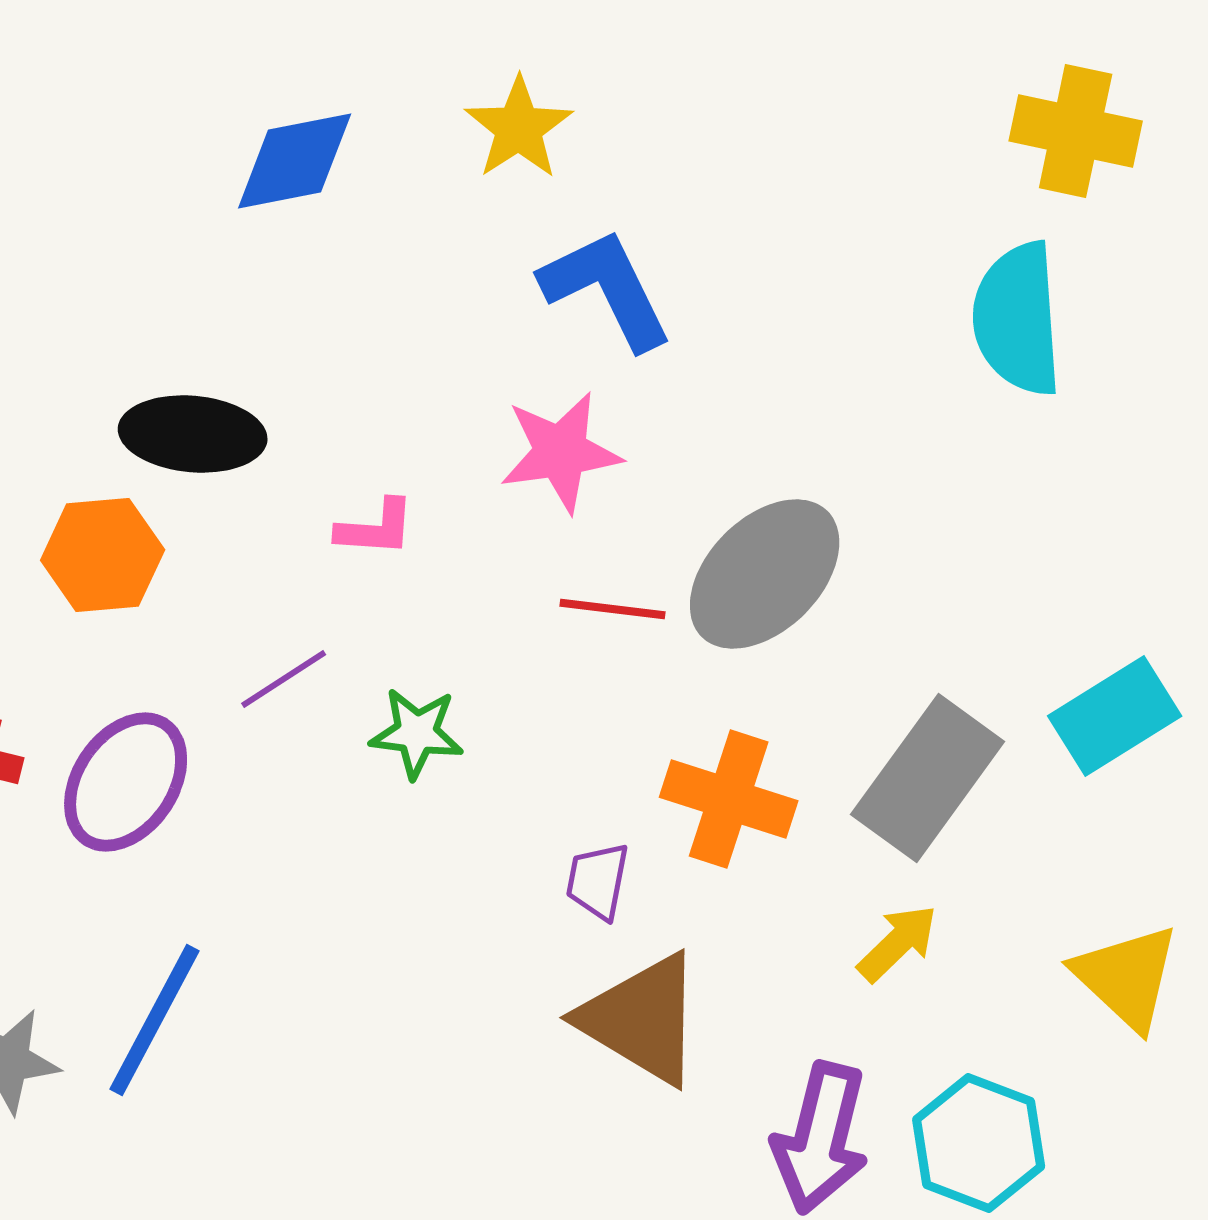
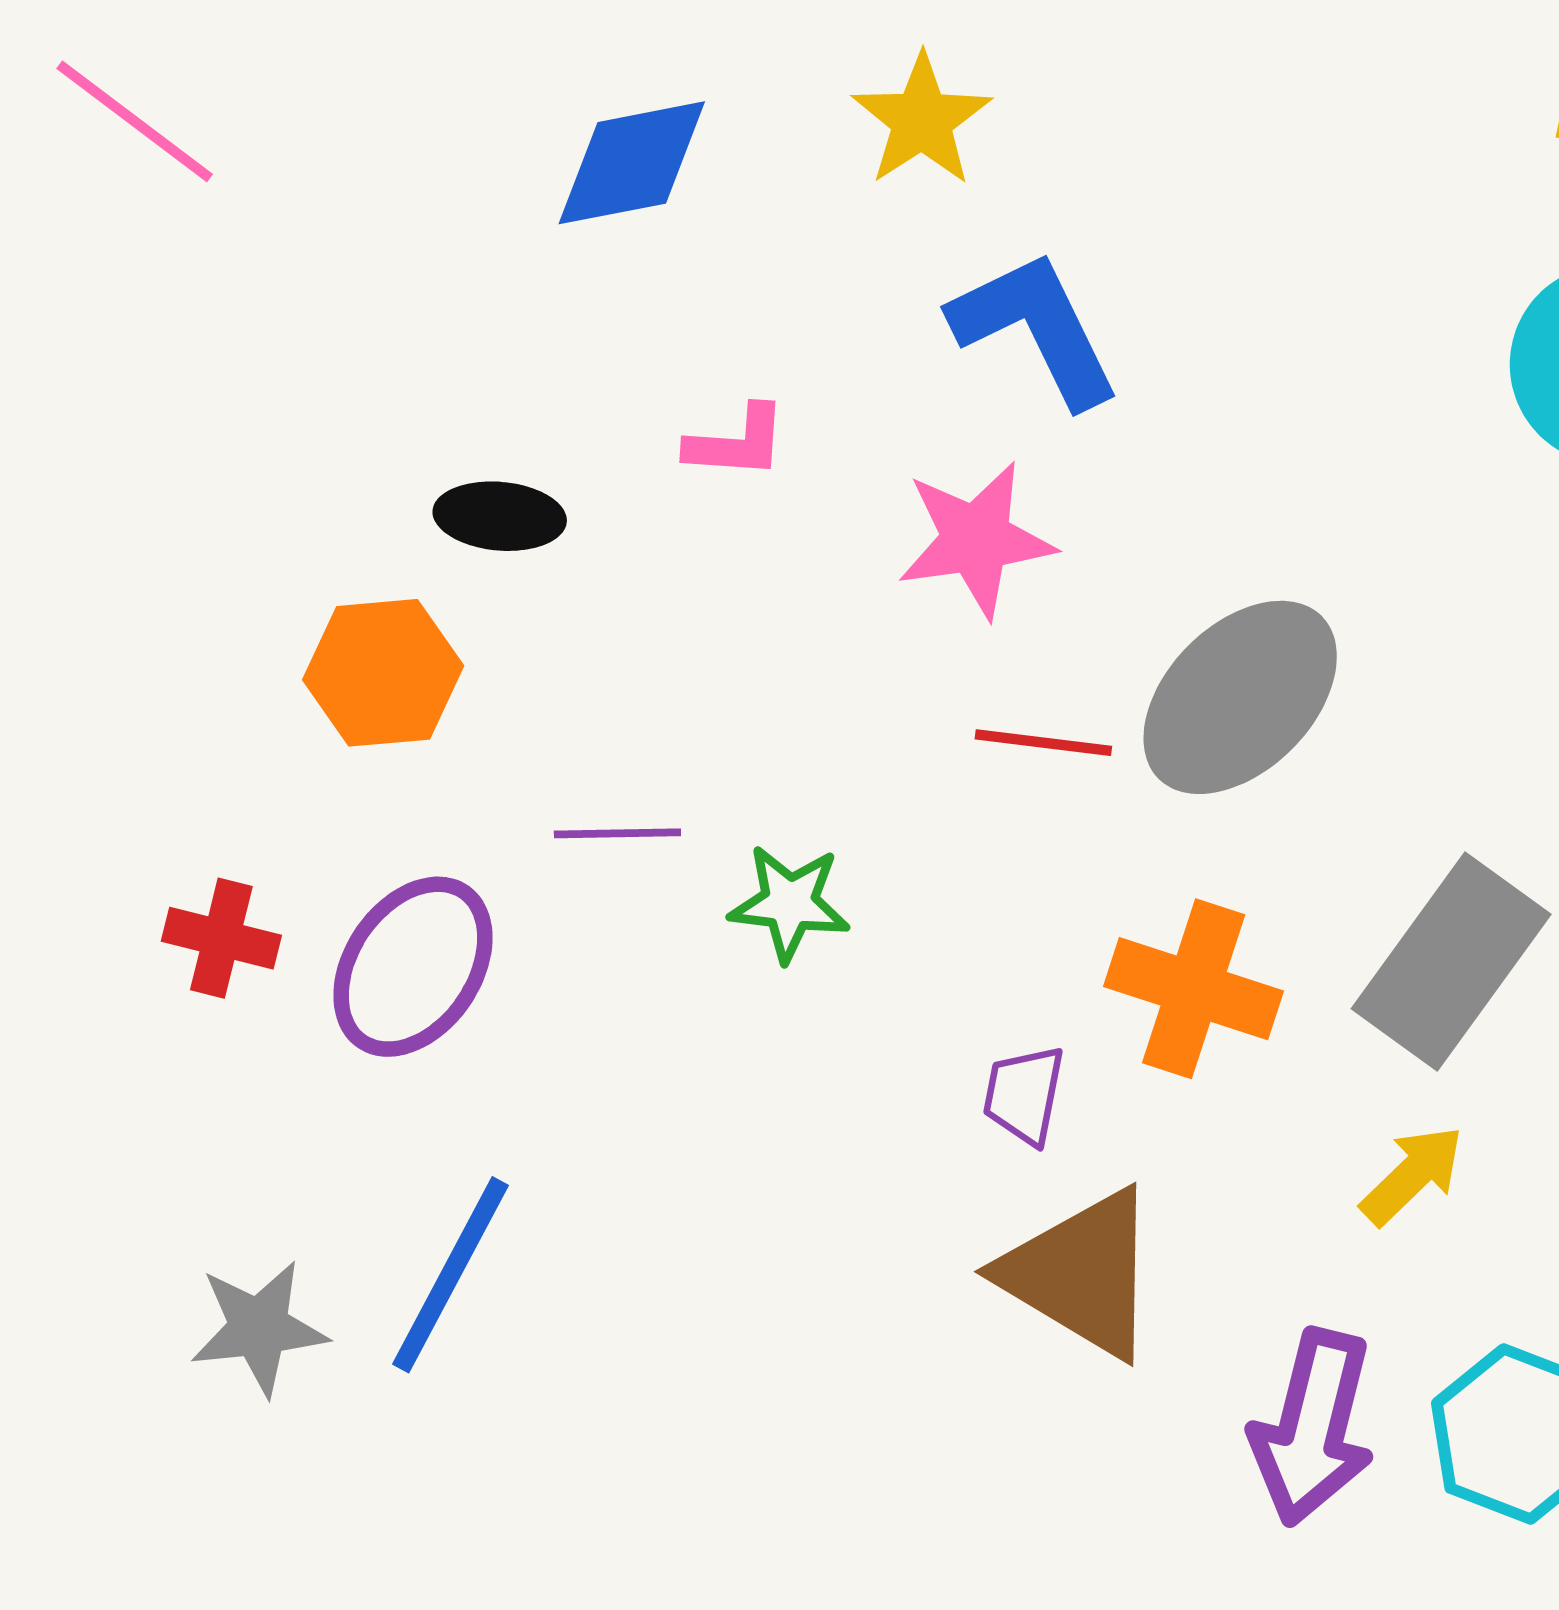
black ellipse: (193, 434) -> (500, 516), size x0.7
pink L-shape: (376, 528) -> (737, 442), moved
purple line: (284, 679) -> (617, 833), turned 32

